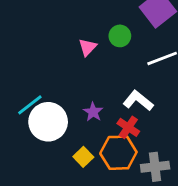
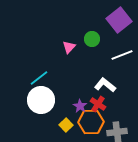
cyan line: (30, 105) -> (39, 78), moved
purple star: (93, 112) -> (80, 106), moved

